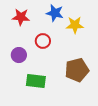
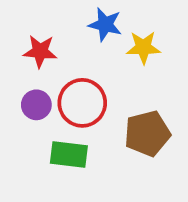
red star: (21, 17) -> (40, 51), moved
red circle: (43, 41) -> (82, 103), moved, size x1.6

